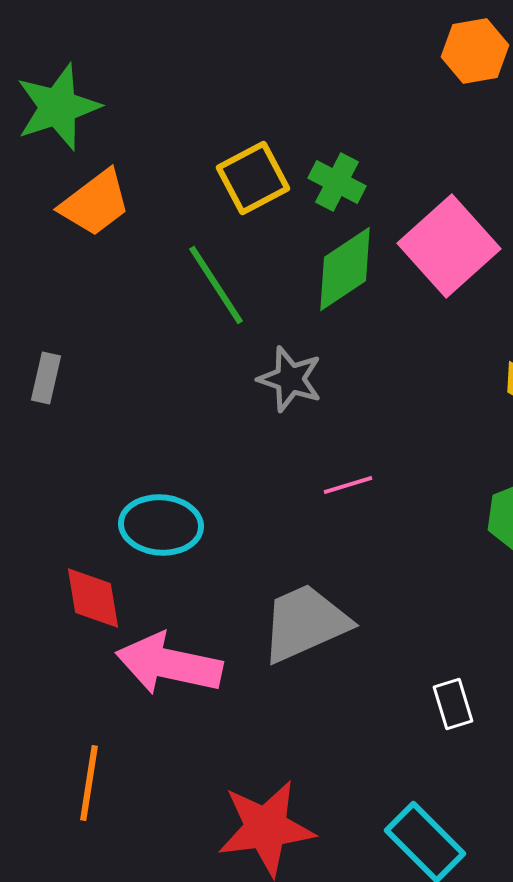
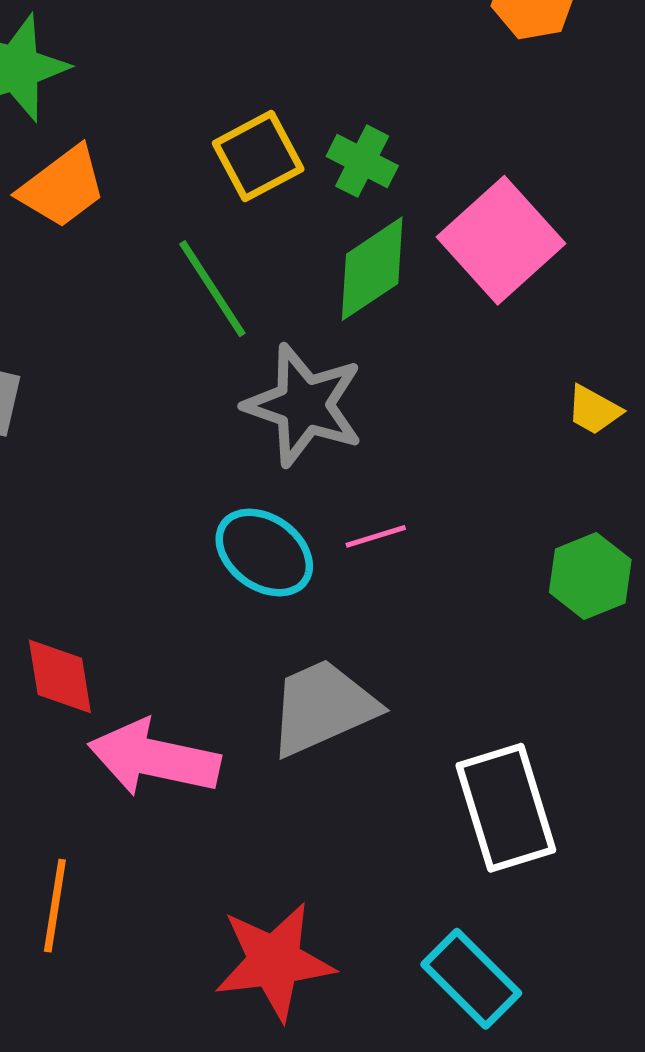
gray star: (290, 379) -> (304, 405), size x1.5
cyan ellipse: (161, 525) -> (264, 553), moved, turned 32
white rectangle: (453, 704) -> (506, 808), size x2.0

